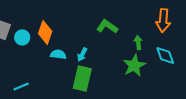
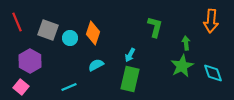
green L-shape: (107, 26) -> (155, 27), turned 70
cyan semicircle: (58, 54) -> (96, 65), moved, turned -35
cyan diamond: (165, 55) -> (213, 73), moved

